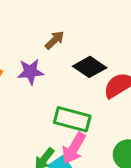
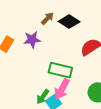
black diamond: (90, 67) -> (69, 22), moved

